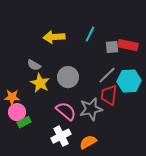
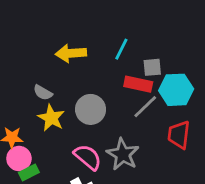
red rectangle: (128, 45) -> (138, 84), moved
cyan hexagon: (129, 81) -> (176, 90), moved
red trapezoid: (109, 95) -> (179, 135), moved
gray star: (91, 109) -> (123, 154), turned -30

